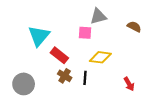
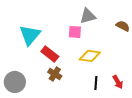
black line: (85, 78) -> (96, 83), moved

